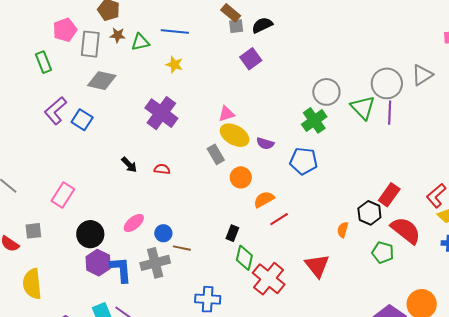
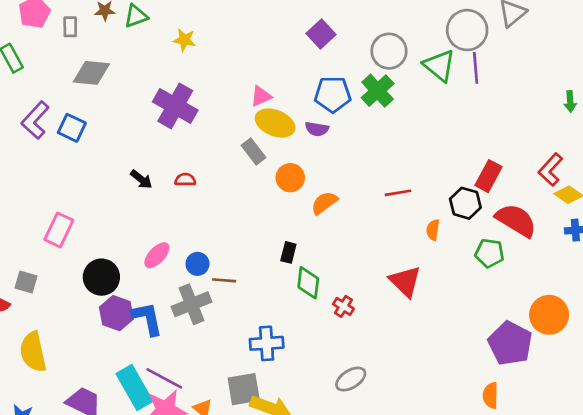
gray rectangle: (90, 44) -> (70, 27), size x0.6
purple square: (251, 59) -> (321, 34), moved
blue pentagon: (304, 161) -> (333, 94), moved
red line: (279, 219) -> (398, 193), moved, turned 30
gray square: (33, 231) -> (26, 282), turned 30
red cross: (269, 279) -> (343, 306), size x0.5

